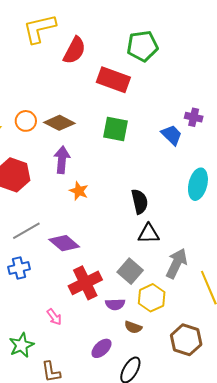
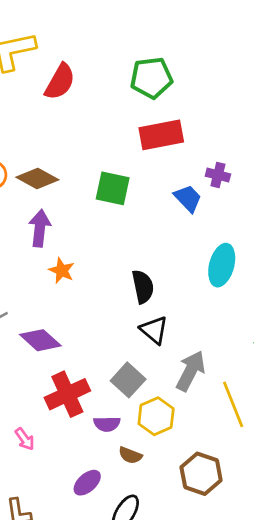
red rectangle: (113, 80) -> (161, 135), moved, turned -32
black triangle: (149, 234) -> (154, 330), turned 40

